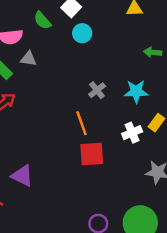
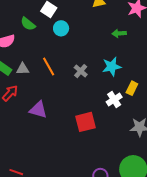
gray triangle: (29, 59) -> (23, 69), moved
orange line: (82, 123) -> (49, 67), moved
purple triangle: (22, 176) -> (38, 110), moved

